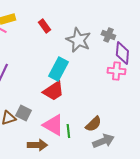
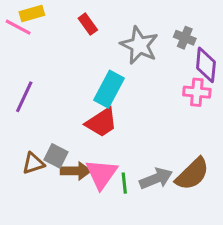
brown semicircle: (93, 124) -> (192, 174), moved, size x1.4
pink triangle: (53, 125) -> (101, 174), turned 35
gray arrow: (103, 141) -> (156, 179), moved
brown arrow: (37, 145) -> (76, 171), moved

